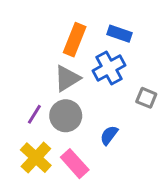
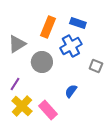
gray triangle: (67, 78) -> (17, 44), moved
purple line: (34, 114) -> (15, 84), moved
gray circle: (66, 116) -> (42, 62), moved

